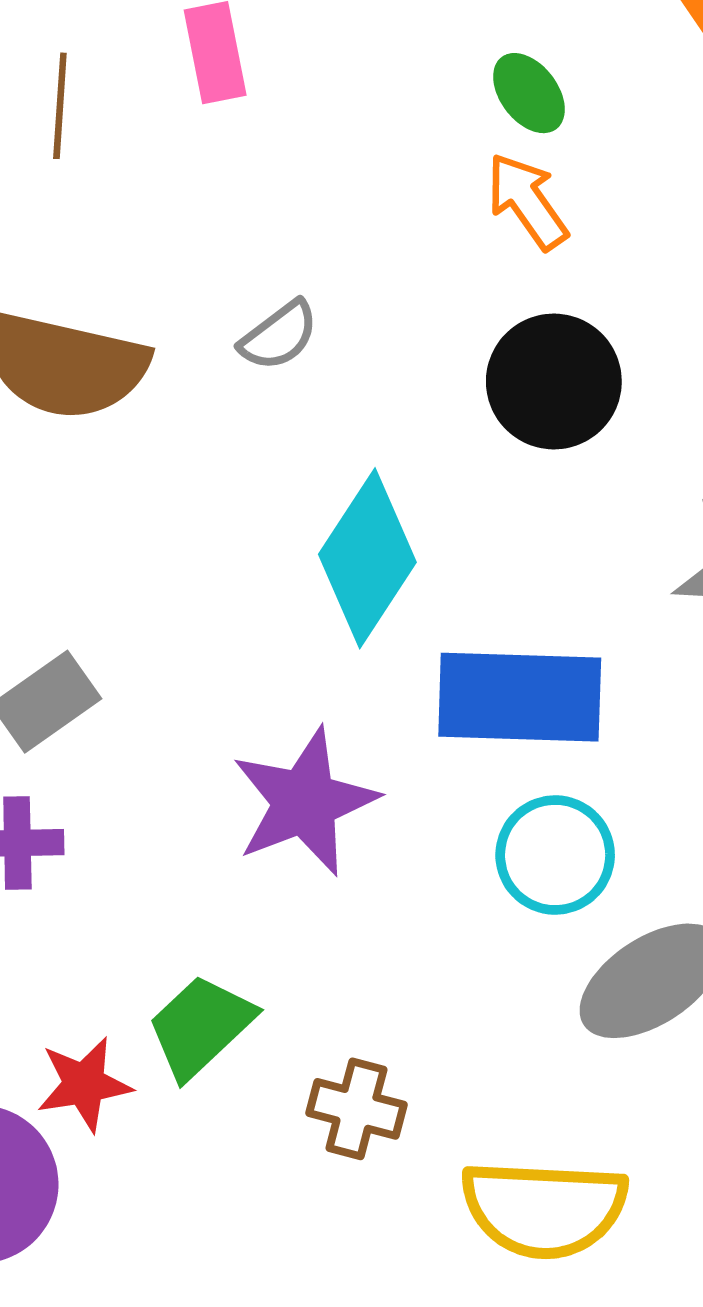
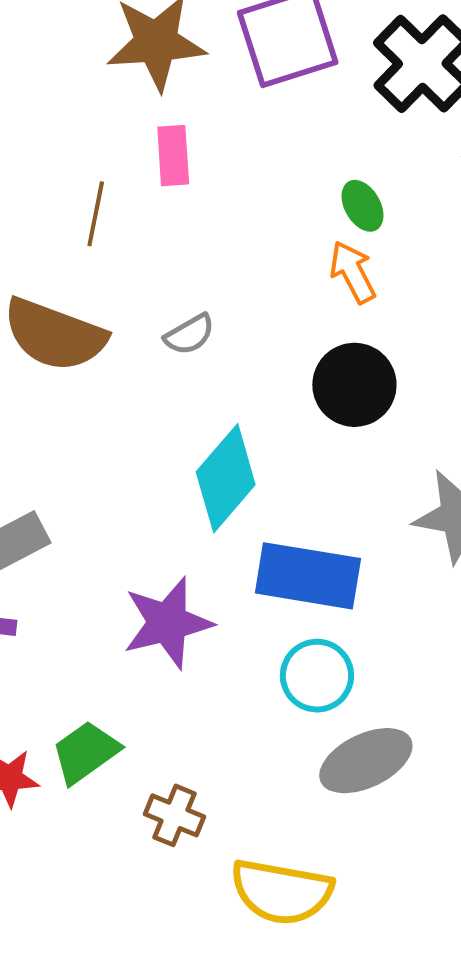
brown line: (60, 106) -> (96, 214), moved

